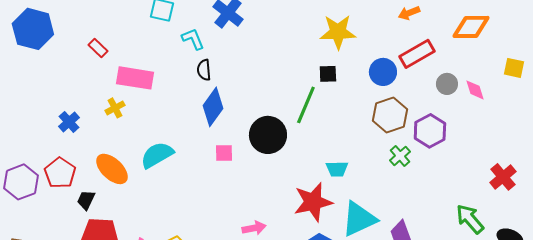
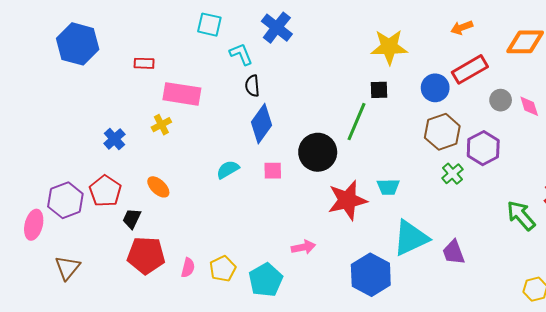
red rectangle: (98, 48) -> (144, 63), turned -42
cyan semicircle: (157, 155) -> (228, 170), moved, size x0.7
orange ellipse: (112, 169) -> (158, 187), size x0.7
red star: (313, 202) -> (347, 200), moved
green arrow: (470, 219) -> (521, 216), moved

